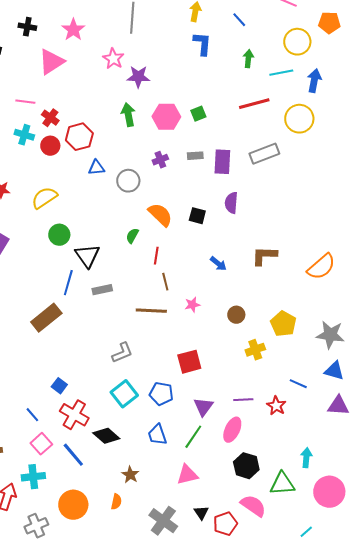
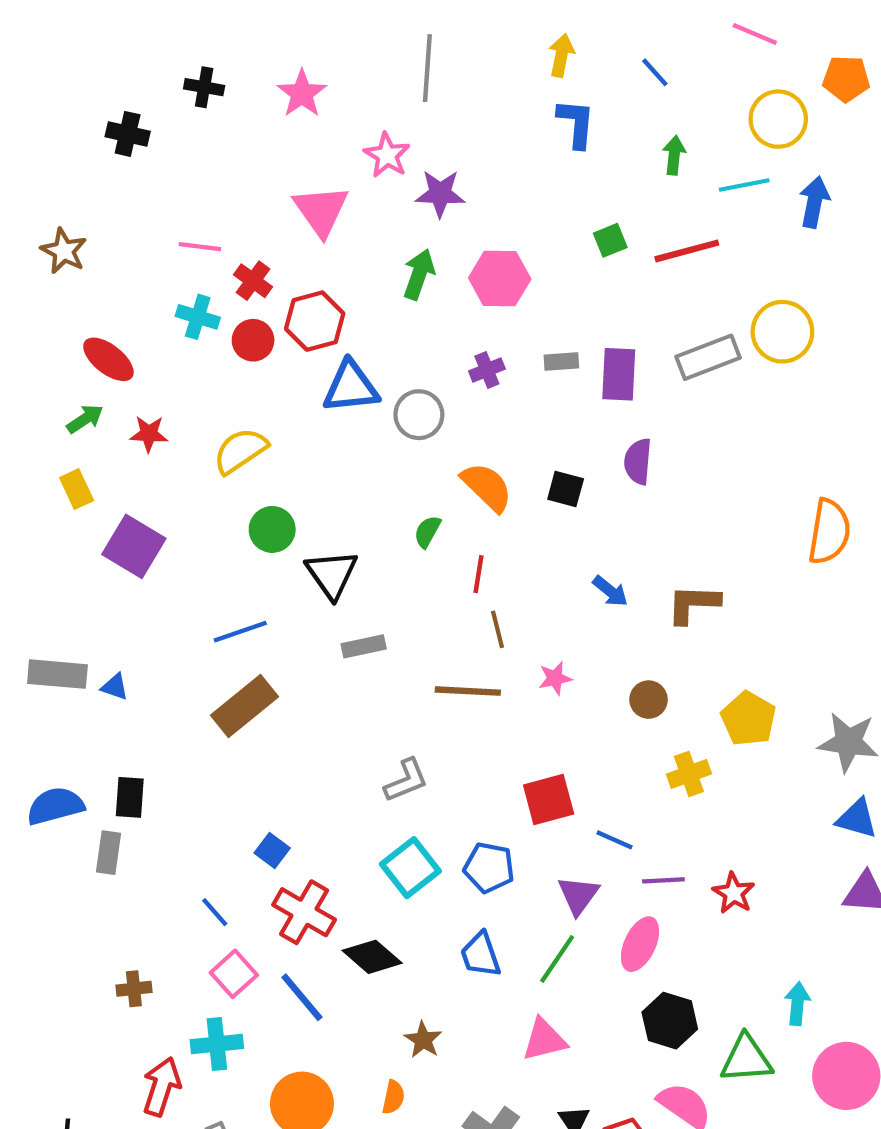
pink triangle: (51, 62) -> (321, 211), moved, turned -32
green square: (198, 114) -> (610, 240), moved
green arrow: (128, 115) -> (419, 274), turned 30
yellow circle: (299, 119) -> (782, 332), moved
blue triangle: (96, 168) -> (351, 387), size x1.6
brown L-shape: (264, 256) -> (693, 604), moved
orange semicircle: (321, 267) -> (829, 532), moved, turned -40
blue line: (68, 283) -> (240, 632), moved, turned 55
blue line: (298, 384) -> (614, 840), moved

